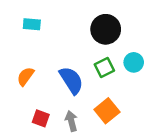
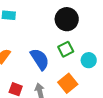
cyan circle: (134, 62) -> (89, 60), moved

